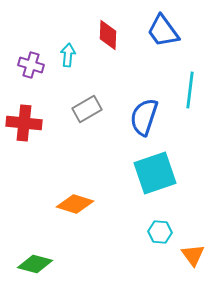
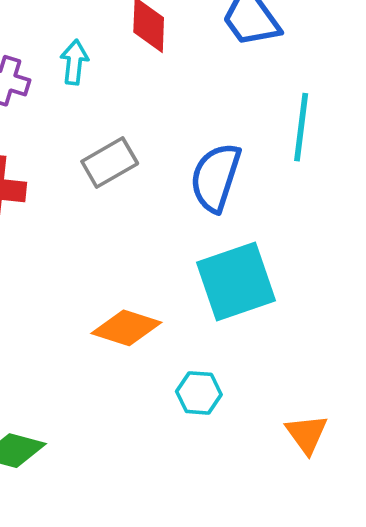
orange diamond: (75, 204) -> (126, 328), moved
cyan hexagon: (160, 232) -> (199, 393), moved

